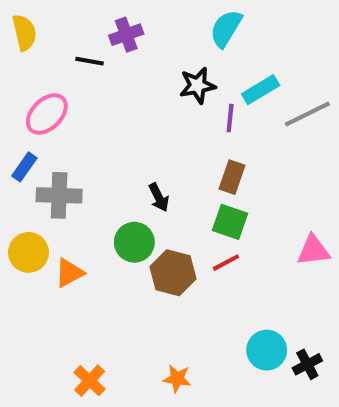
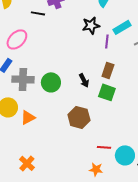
black arrow: (159, 197) -> (84, 80), moved
green circle: (134, 242) -> (51, 82), moved
red line: (226, 263) -> (104, 147), moved, turned 32
orange star: (177, 379) -> (96, 169), moved
orange cross: (90, 381) -> (27, 163), moved

